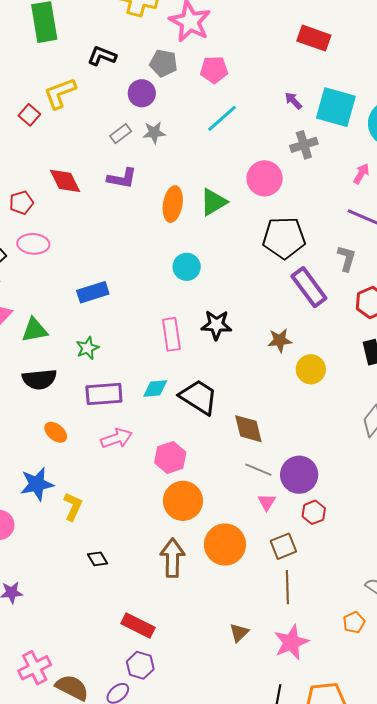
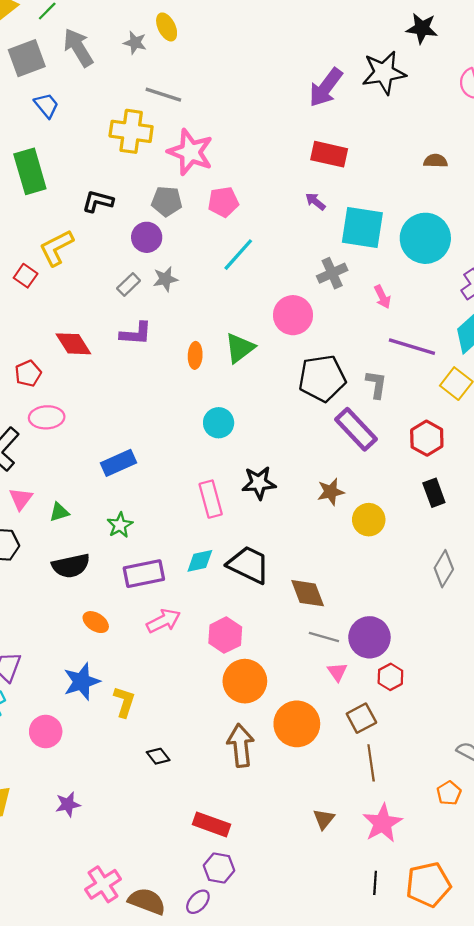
purple arrow: (293, 101) -> (315, 202), moved
pink arrow: (361, 174) -> (382, 297), moved, turned 130
orange ellipse: (173, 204) -> (195, 355), size x0.7
gray L-shape: (347, 258) -> (376, 384), moved
green triangle: (35, 330) -> (59, 512), size x0.7

